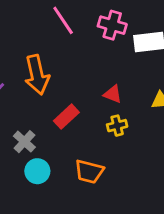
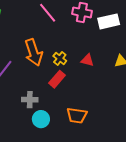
yellow cross: (117, 126) -> (60, 58), moved, turned -32
gray cross: (24, 142) -> (30, 100), turned -35

